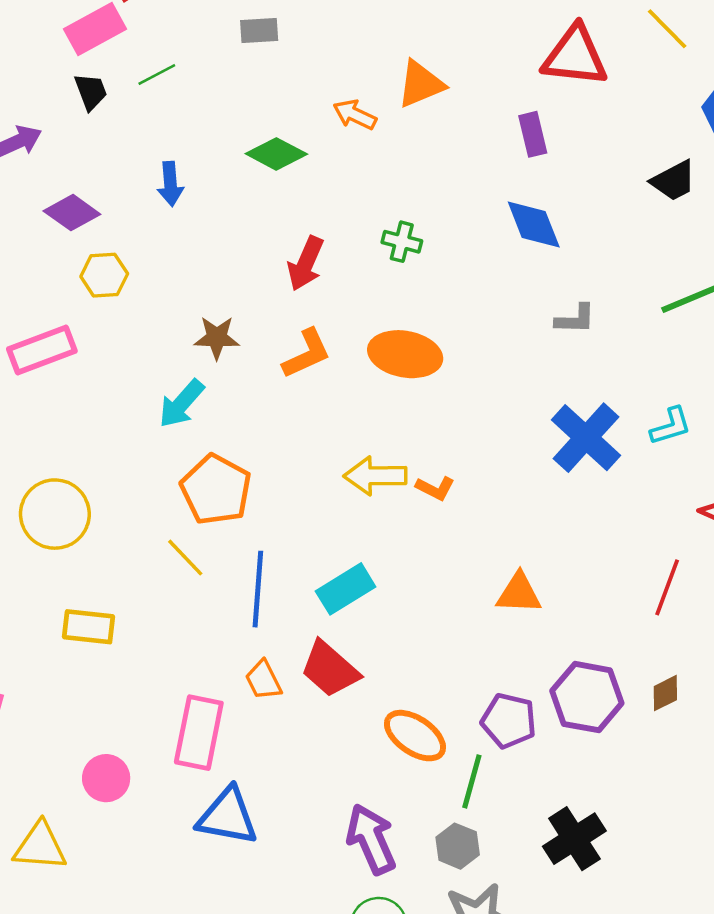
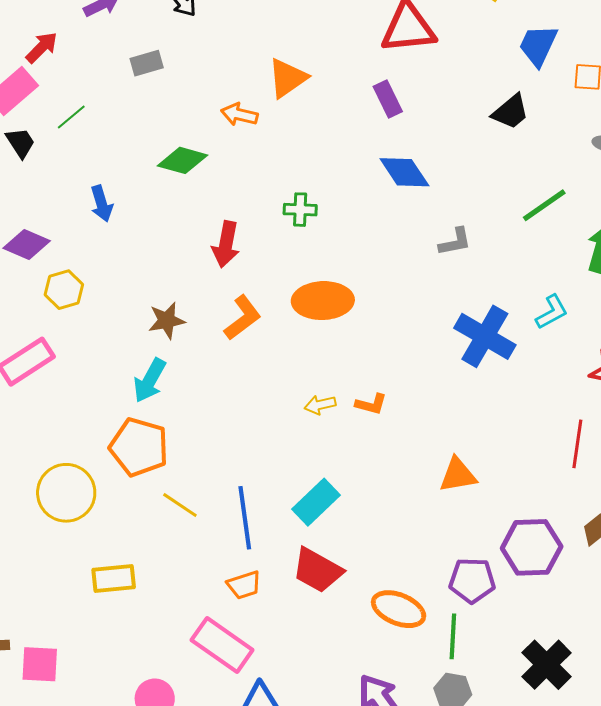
yellow arrow: (375, 476) -> (320, 405), size x0.6
orange pentagon: (216, 490) -> (139, 447), moved
orange trapezoid: (264, 680) -> (244, 585), moved, turned -69
pink rectangle: (199, 733) -> (222, 645), turned -54

